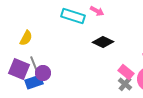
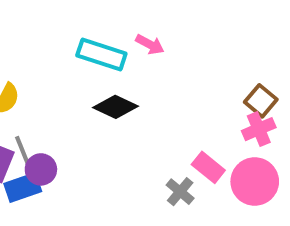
black diamond: (103, 42) -> (116, 107), moved
gray cross: (125, 84) -> (180, 192), moved

